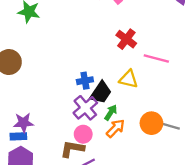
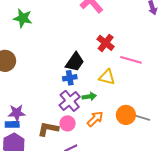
black trapezoid: (101, 93) -> (75, 62), moved
green arrow: (111, 112) -> (89, 96), moved, turned 48
brown L-shape: (72, 149) -> (48, 129), moved

